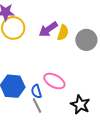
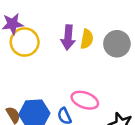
purple arrow: (48, 29) -> (68, 37), turned -42

